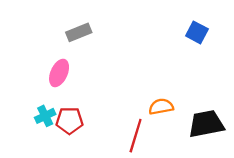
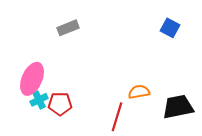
pink ellipse: (59, 73) -> (32, 79), moved, size x1.4

